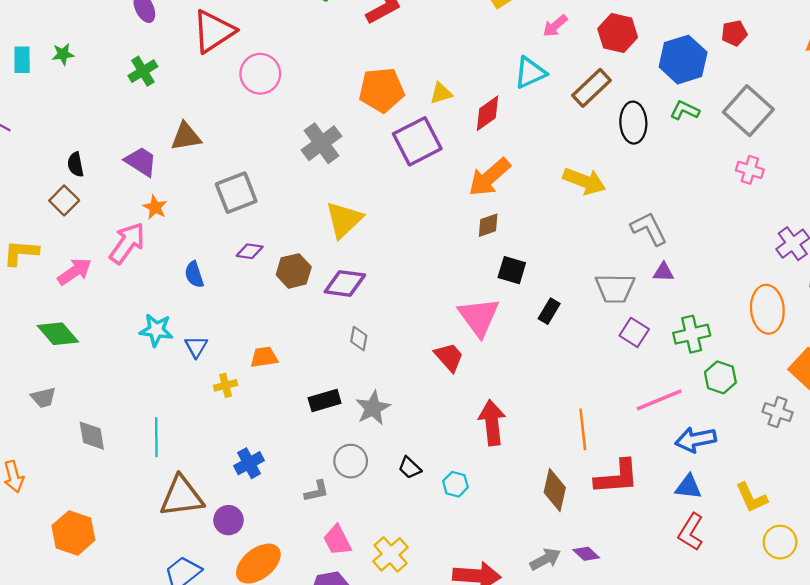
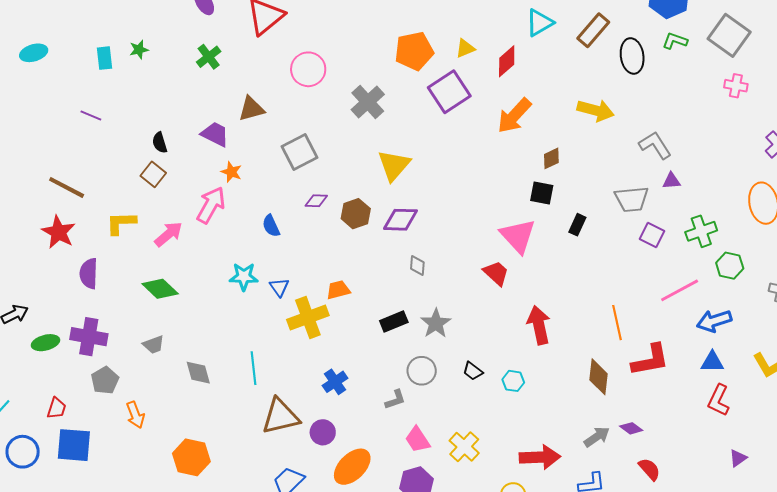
pink circle: (260, 74) -> (308, 69), moved
brown diamond: (488, 225) -> (551, 158), moved
yellow cross: (226, 385) -> (308, 318), size x2.0

